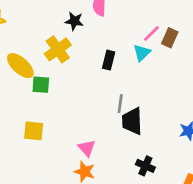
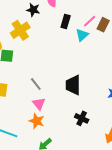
black rectangle: (109, 60) -> (66, 22), moved
gray line: (120, 104) -> (36, 84), moved, turned -48

